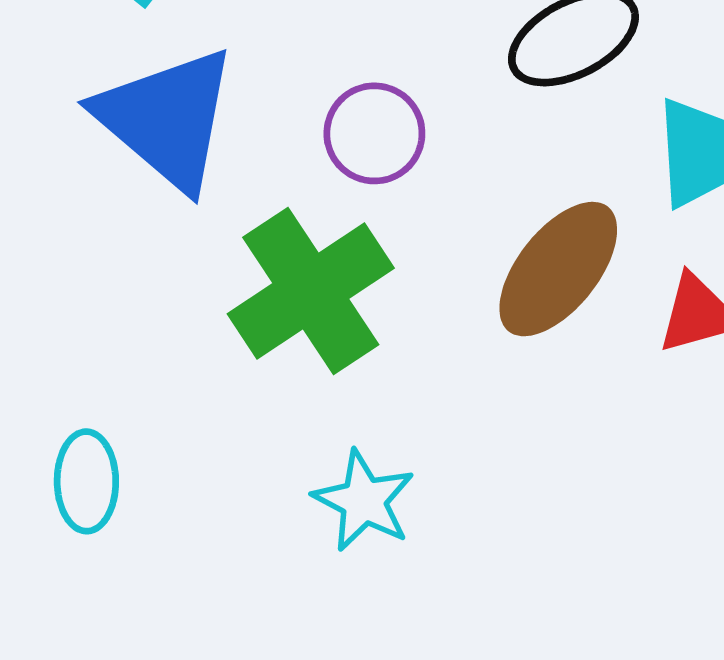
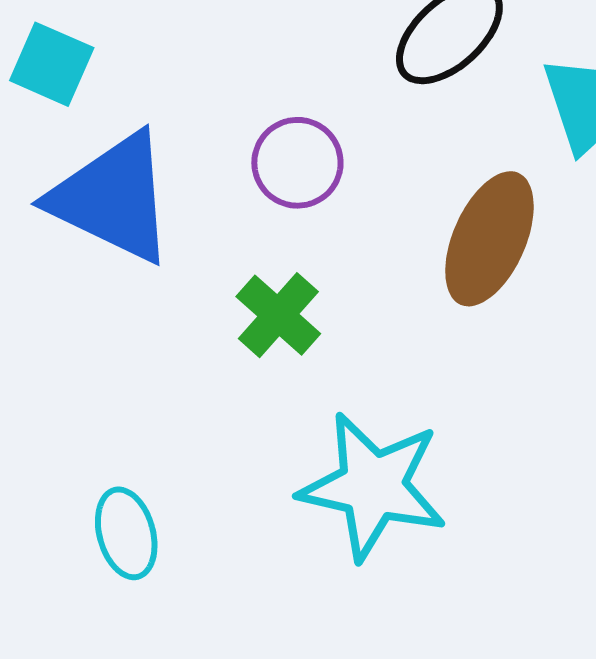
green cross: (311, 291) -> (278, 315), size x0.6
cyan star: (364, 501) -> (373, 486), size x1.6

